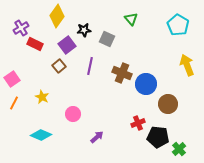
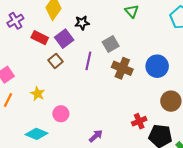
gray square: (107, 39) -> (111, 44), moved, turned 35
red rectangle: (35, 44) -> (40, 38), moved
blue circle: (146, 84) -> (157, 66), moved
pink circle: (73, 114) -> (61, 114), moved

